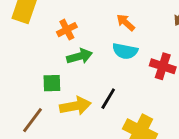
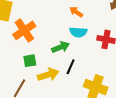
orange cross: (67, 30) -> (24, 30), moved, size x1.6
green arrow: (80, 56) -> (61, 47), moved

